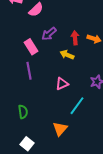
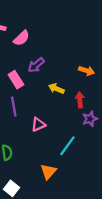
red arrow: (75, 38) -> (80, 100), moved
pink triangle: (62, 84) -> (38, 124), moved

